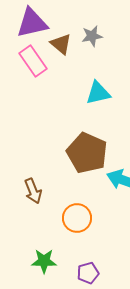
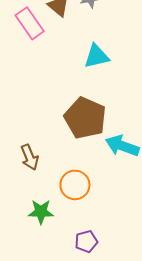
green star: (44, 261) -> (41, 212), moved

